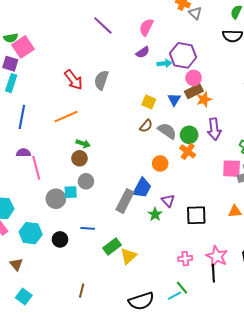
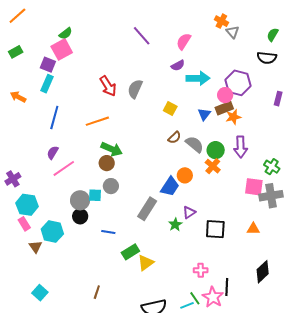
green semicircle: (11, 38) -> (66, 33), moved, turned -32
purple hexagon: (183, 55) -> (238, 83), moved
cyan arrow: (164, 63) -> (198, 78), size x1.6
yellow square: (149, 102) -> (170, 109), moved
green arrow: (83, 144) -> (112, 149), size x1.5
purple semicircle: (23, 153) -> (53, 153), turned -64
pink line: (36, 168) -> (64, 168), turned 65
blue trapezoid: (142, 188) -> (170, 187), moved
purple triangle: (168, 201) -> (189, 212), turned 32
black circle: (60, 239) -> (80, 216), moved
pink star: (217, 256) -> (213, 297), moved
brown triangle: (16, 264) -> (35, 247), moved

